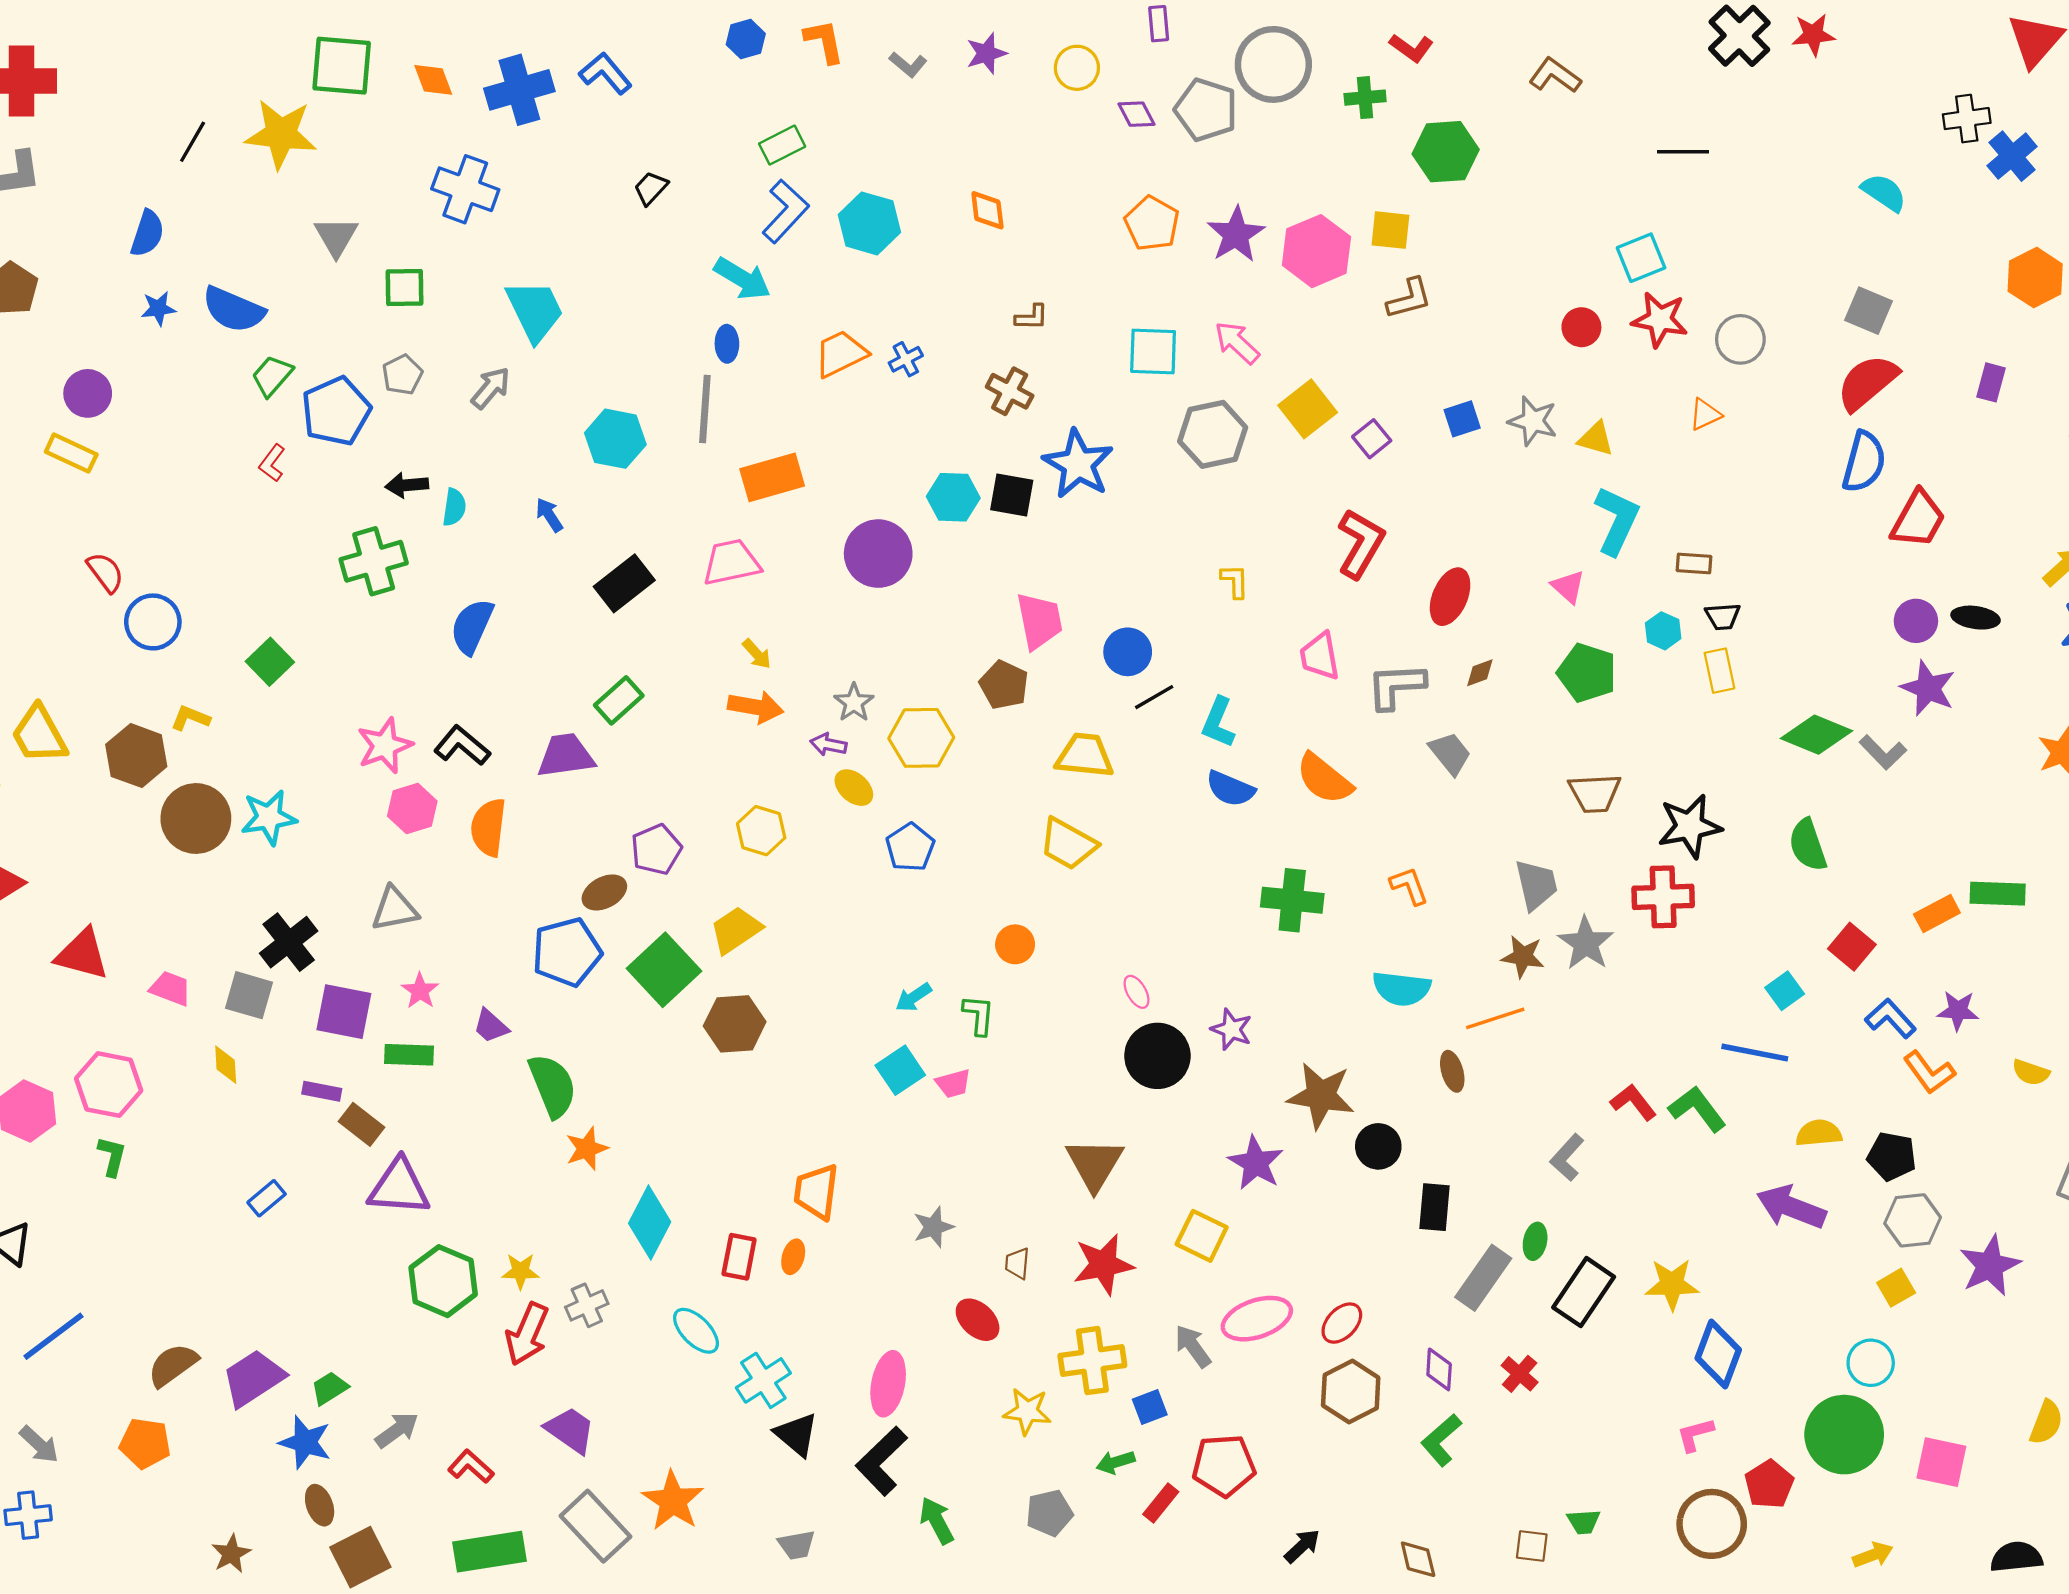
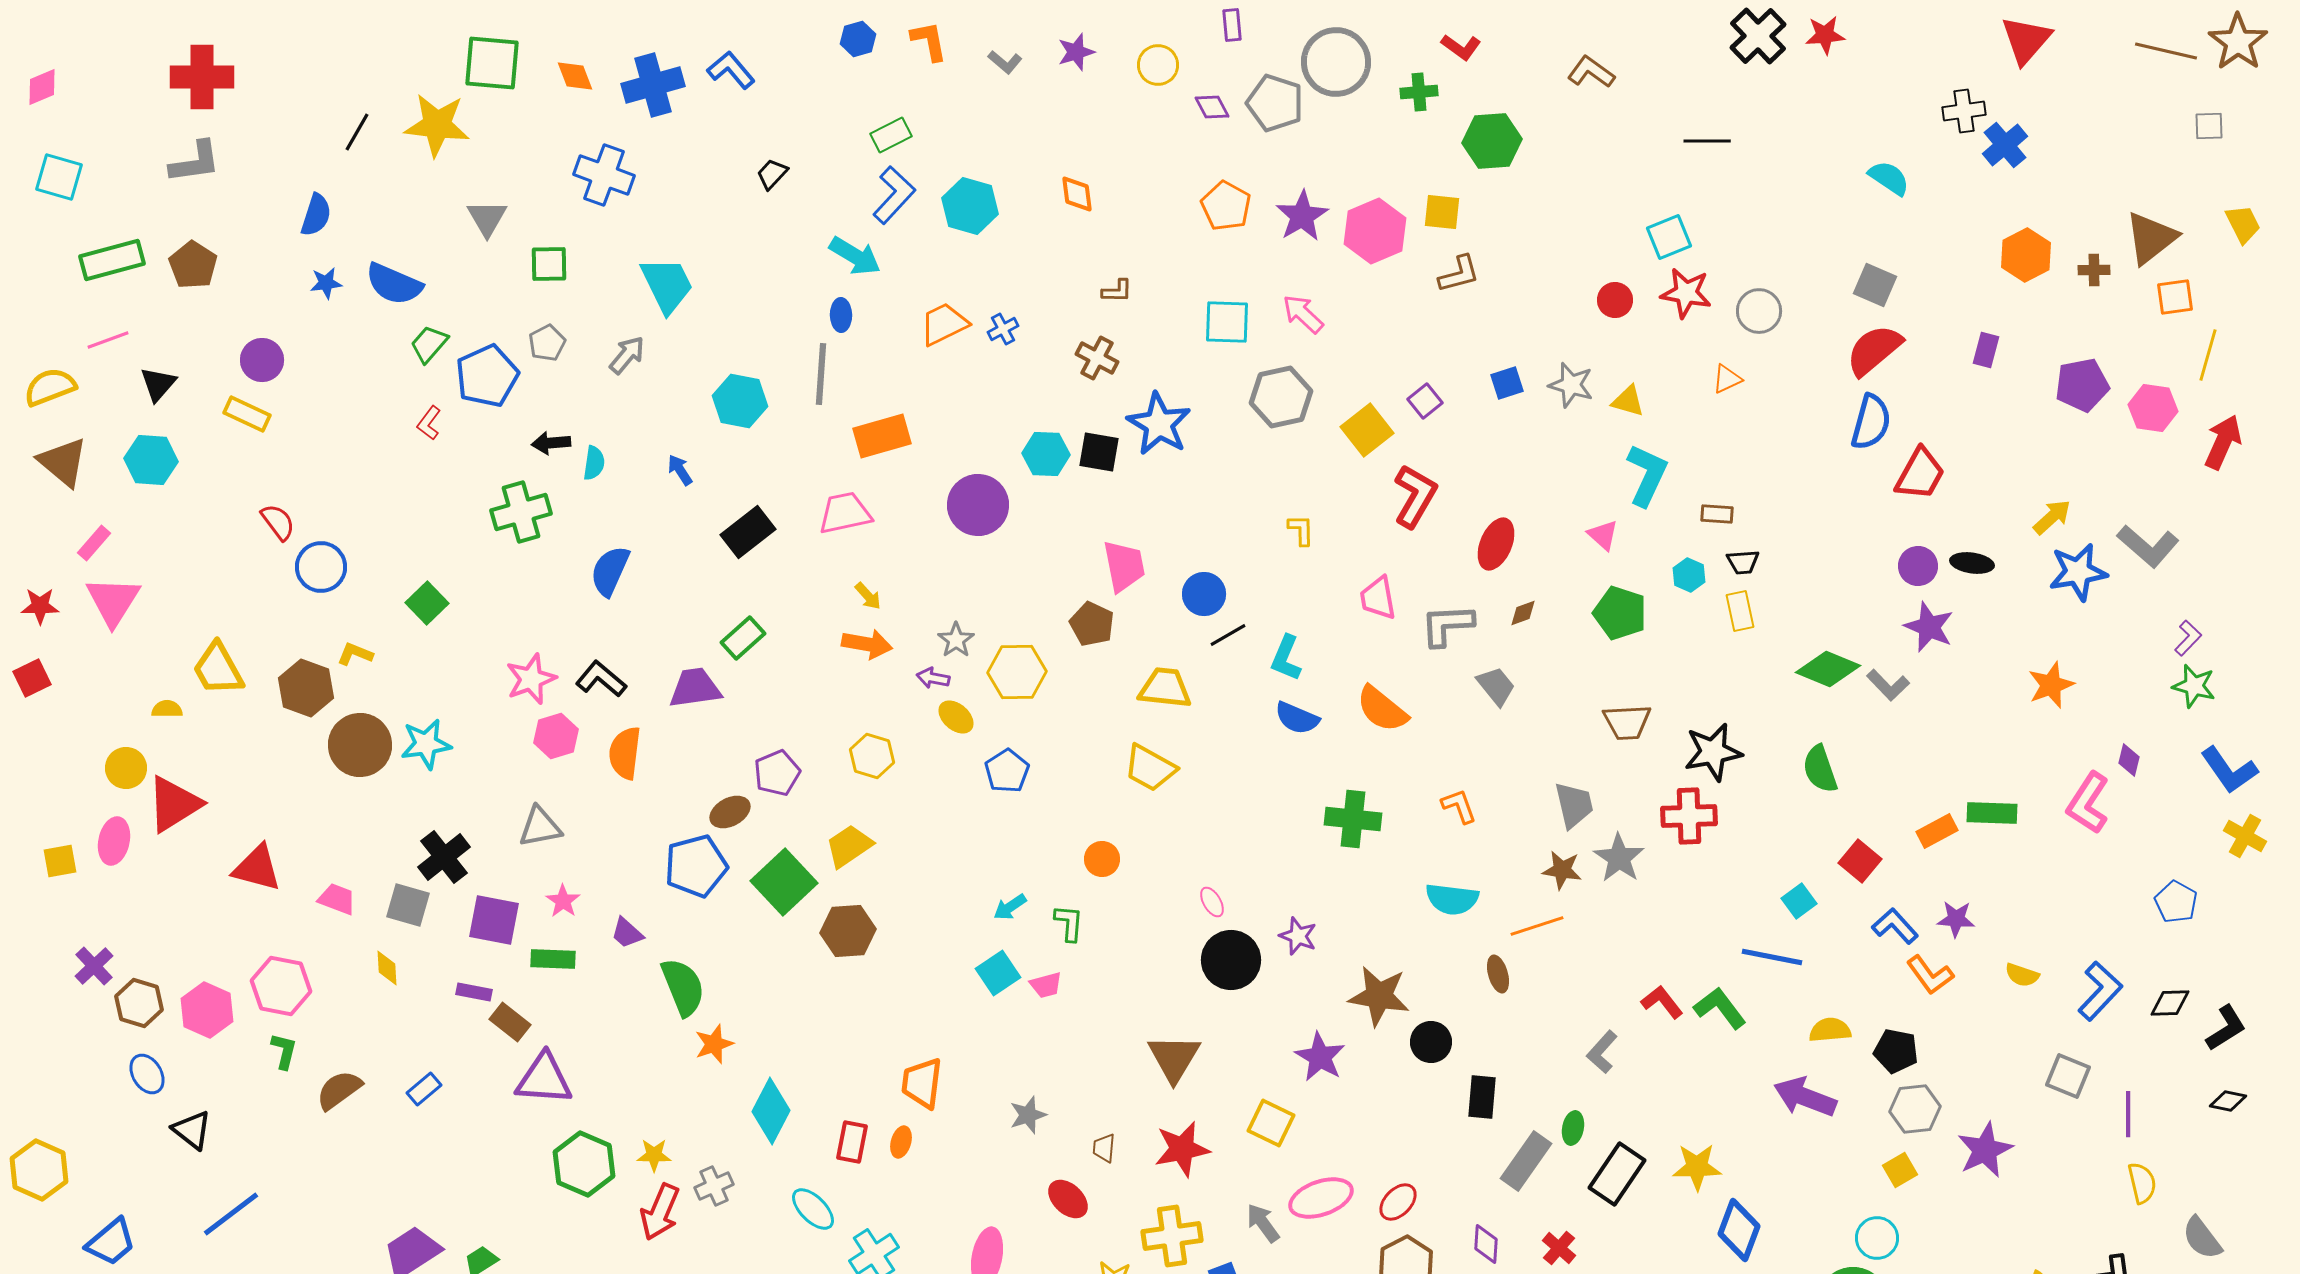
yellow square: (1308, 409) -> (1367, 430), moved
brown semicircle: (173, 1365) -> (339, 1090), moved

